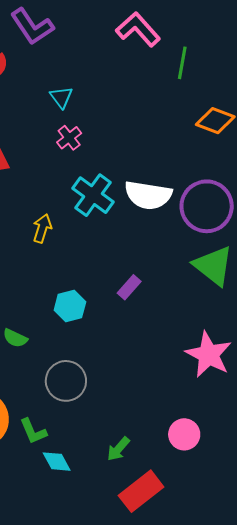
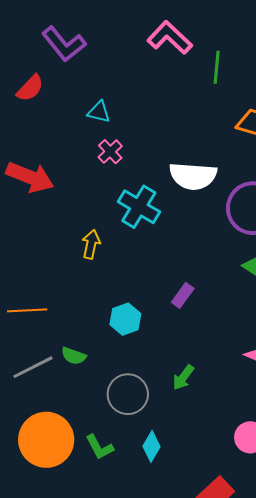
cyan triangle: (61, 97) -> (99, 112), turned -35
white semicircle: (148, 195) -> (193, 176), moved
green arrow: (118, 449) -> (183, 377), moved
cyan diamond: (57, 462) -> (151, 446), moved, turned 64

